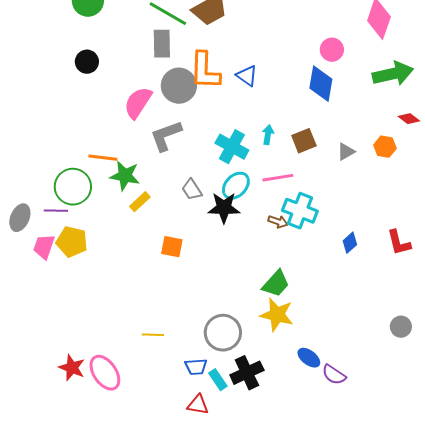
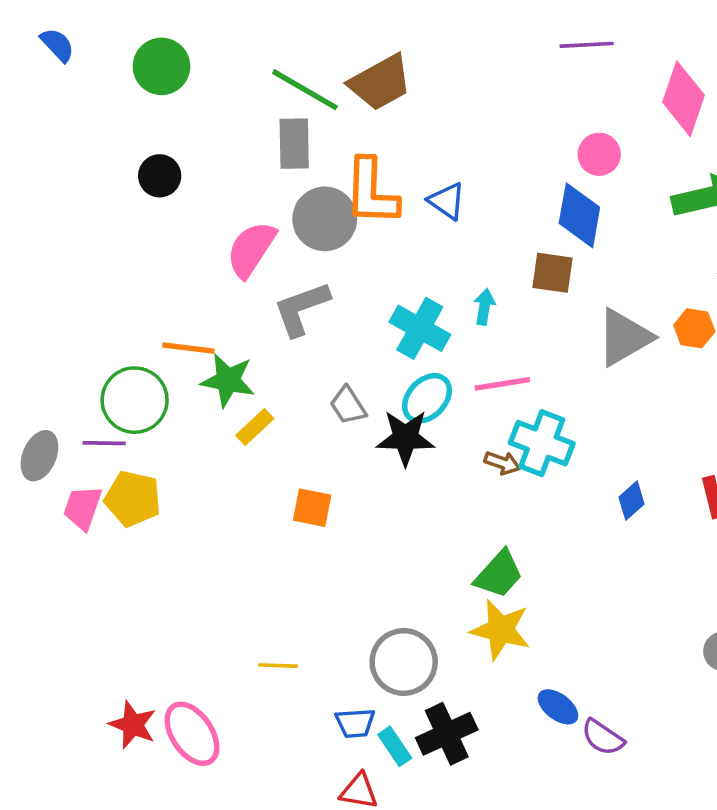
brown square: (304, 141) -> (553, 273), moved, turned 30
gray triangle: (346, 152) -> (624, 337), size x1.8

